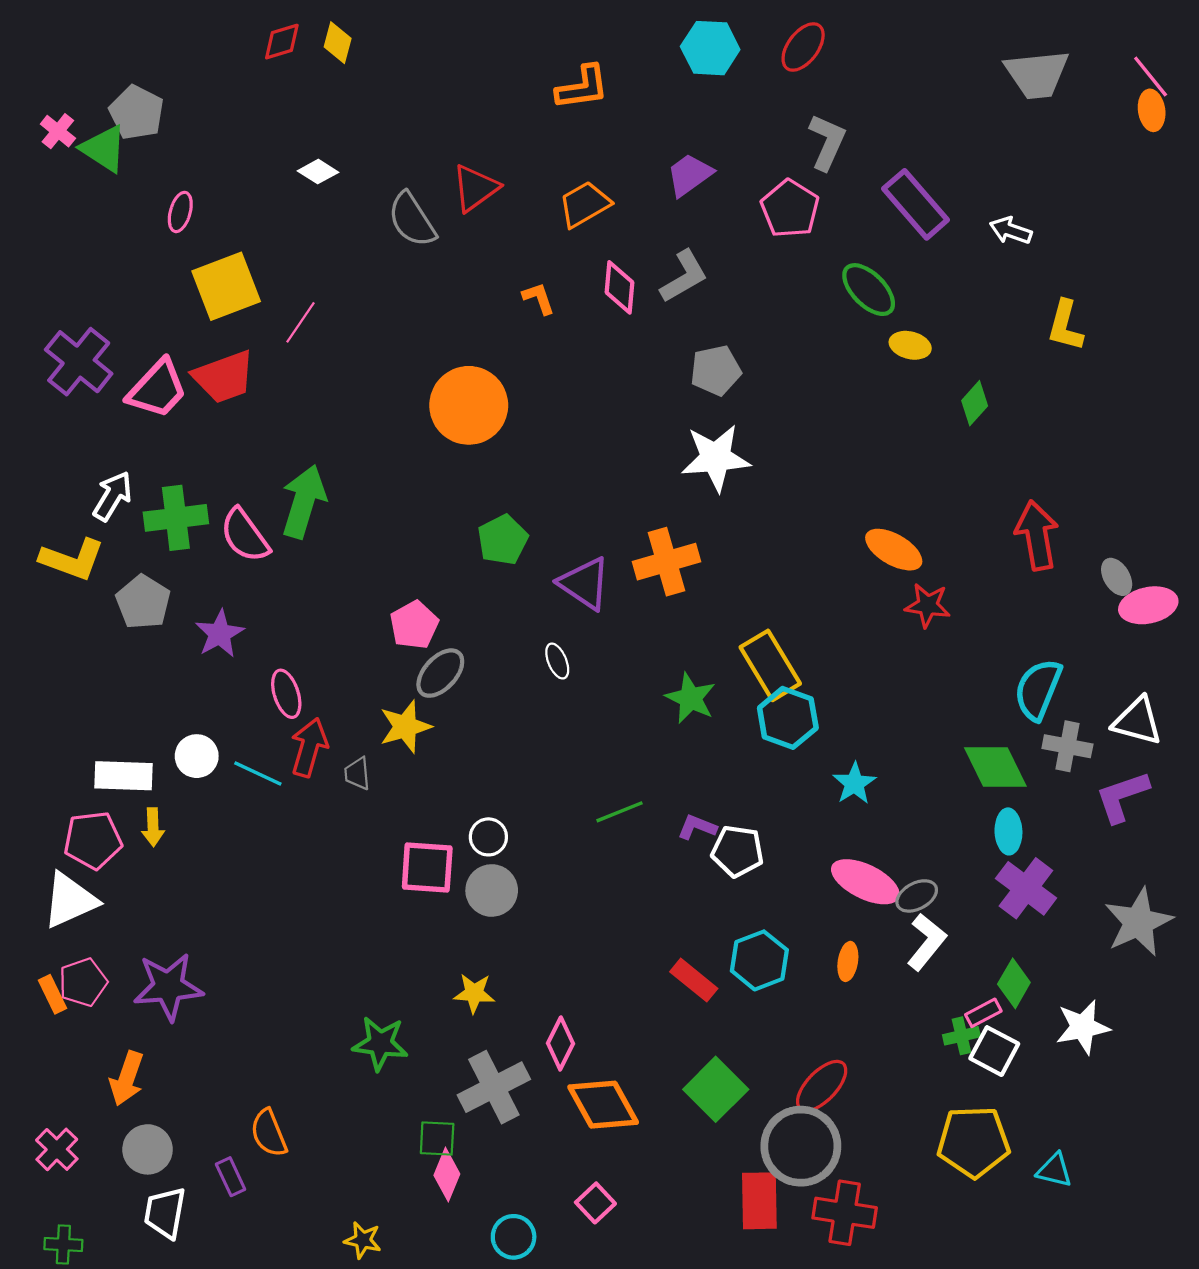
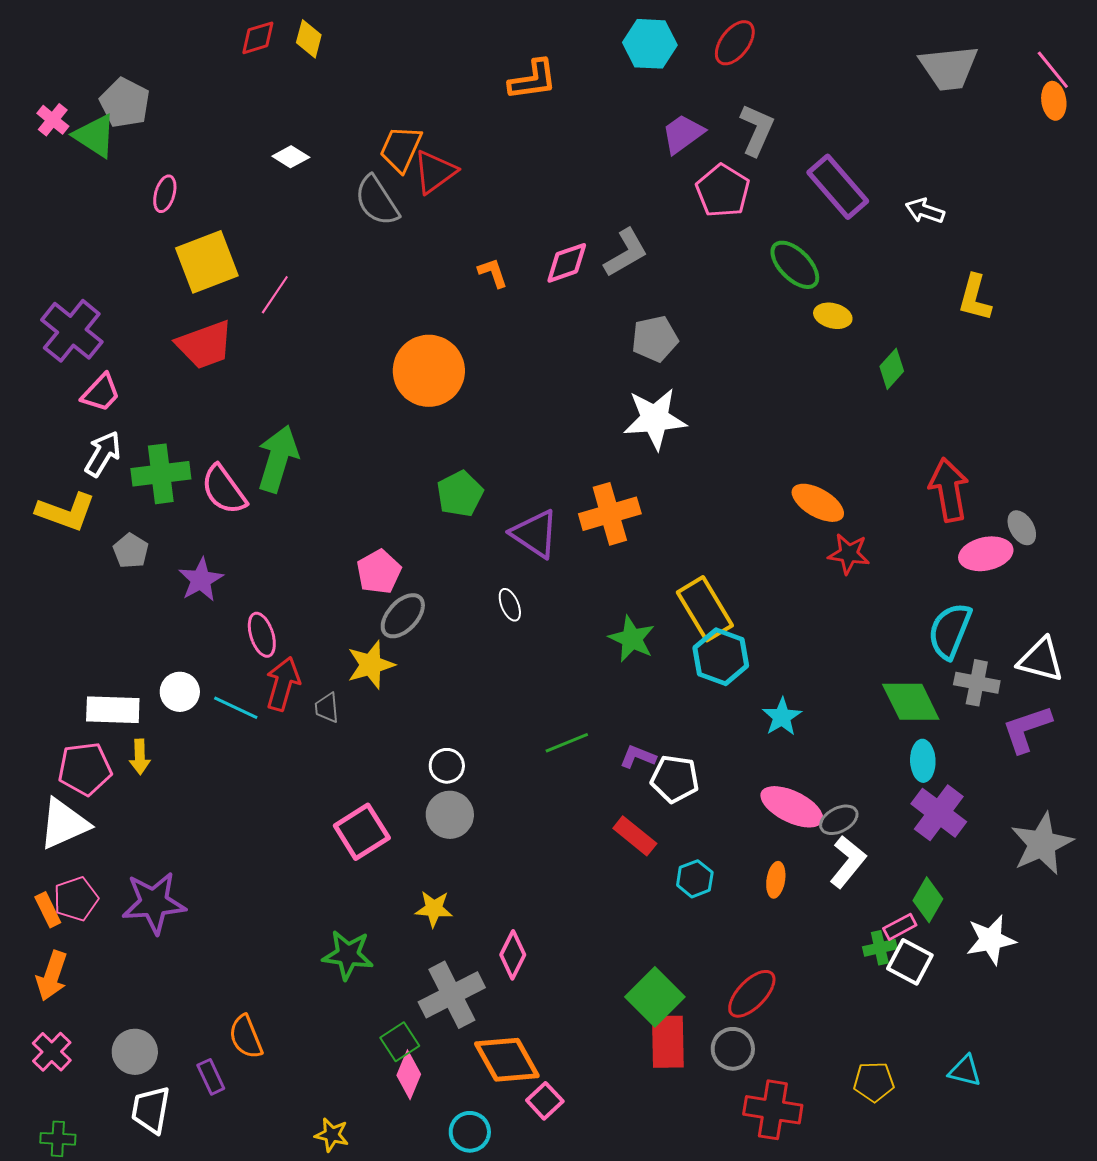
purple trapezoid: (689, 175) -> (683, 134), moved
orange trapezoid: (585, 204) -> (401, 149), moved, turned -36
pink diamond: (620, 287) -> (567, 263), turned 66
pink trapezoid: (157, 389) -> (101, 393), moved, size x0.7
gray pentagon: (143, 602) -> (131, 551), size x0.7
pink ellipse: (1148, 605) -> (986, 554), moved
pink square: (427, 868) -> (362, 832), moved, turned -36
cyan hexagon: (759, 960) -> (695, 879), size x0.7
red rectangle: (694, 980) -> (635, 836), moved
orange arrow: (127, 1078) -> (52, 976), moved
orange diamond: (603, 1105) -> (507, 1060), moved
green square: (437, 1138) -> (400, 1042), turned -36
yellow pentagon: (974, 1142) -> (874, 1082), moved, size x0.6
gray circle: (801, 1146) -> (733, 1049), size x0.6
red rectangle: (759, 1201) -> (668, 1042), moved

